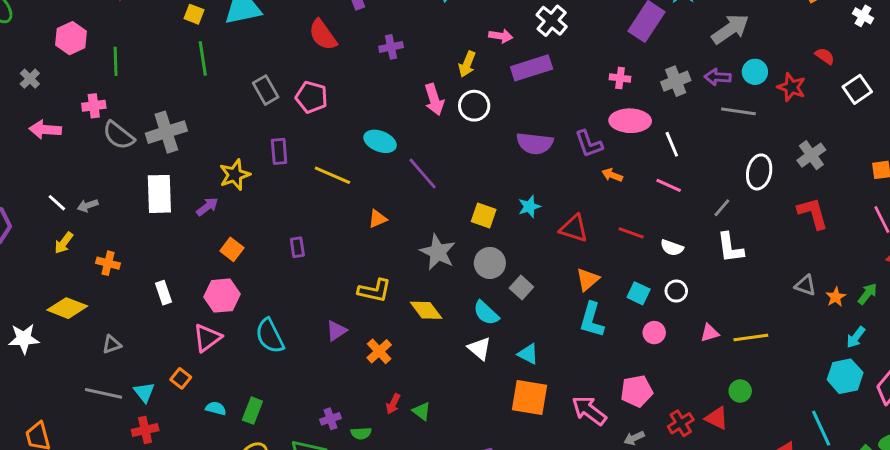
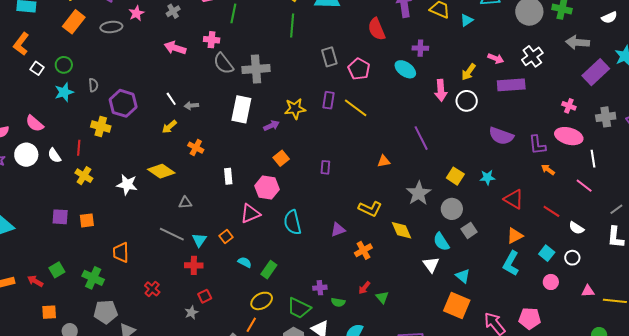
cyan ellipse: (380, 141) -> (405, 69), moved
yellow line: (332, 175) -> (356, 108), moved

